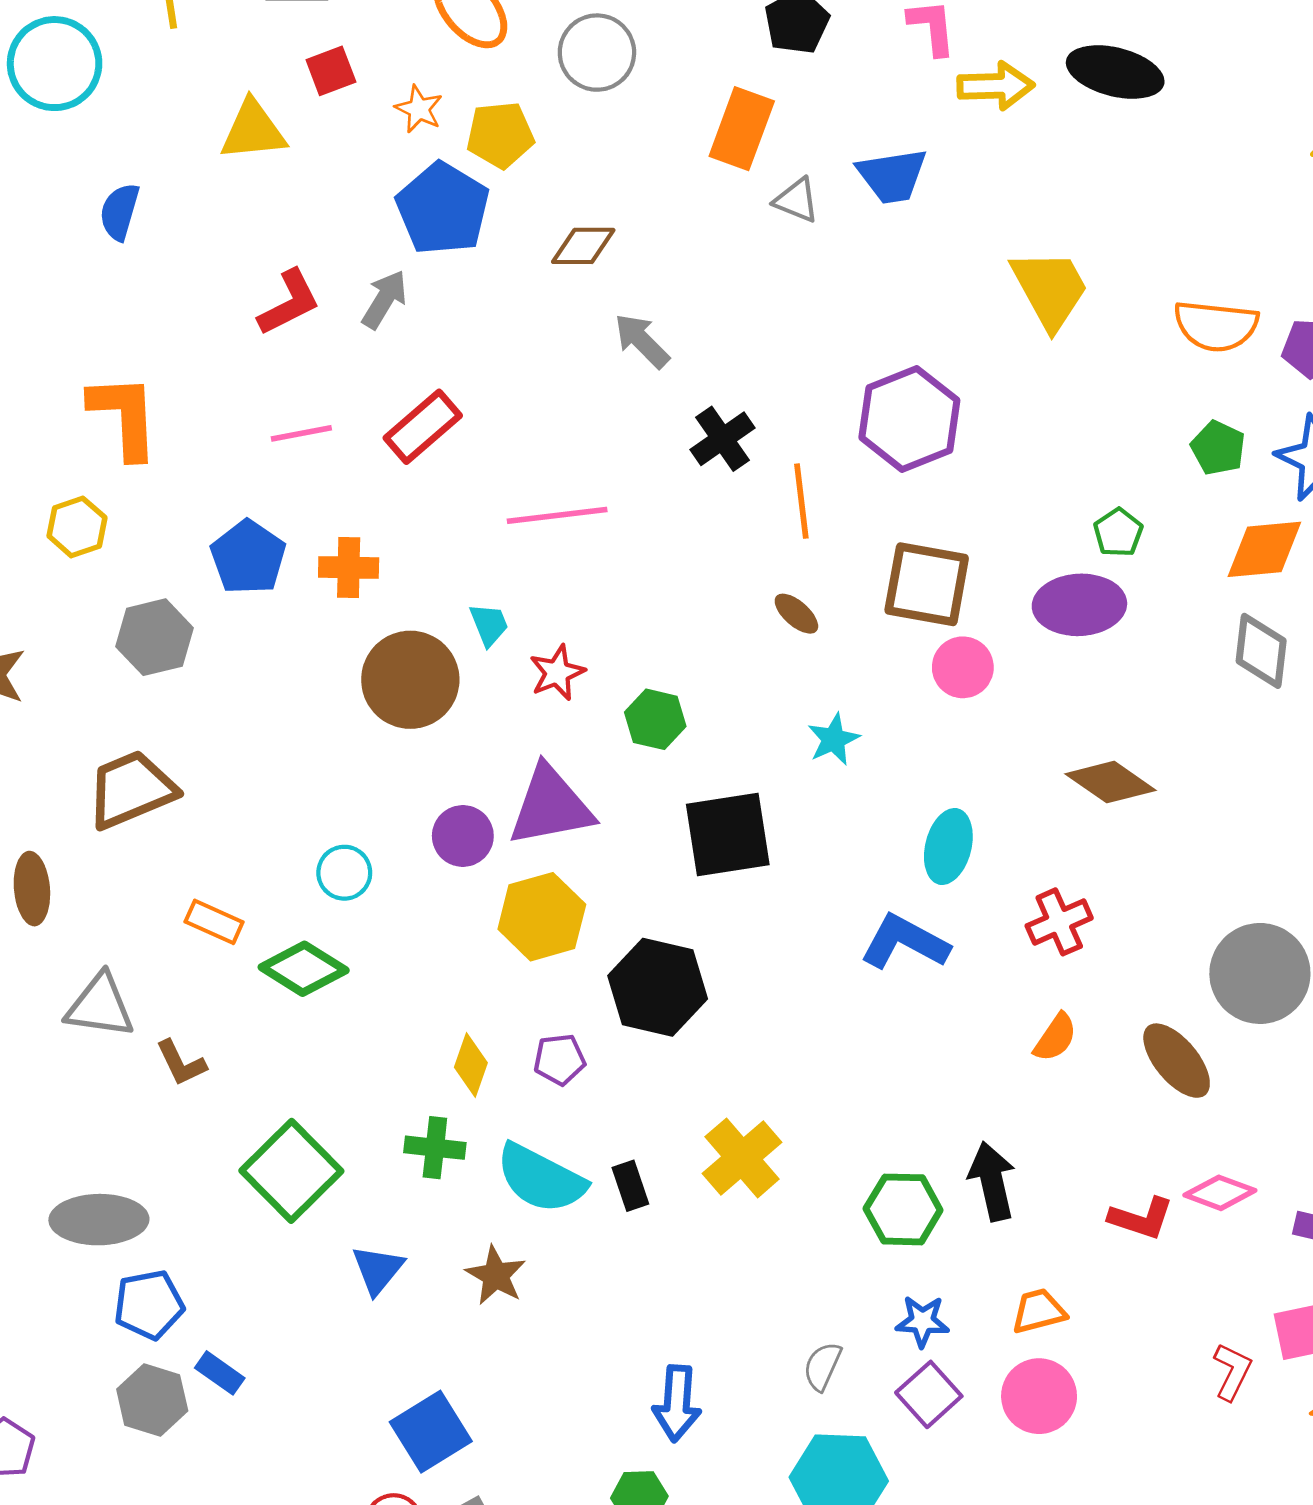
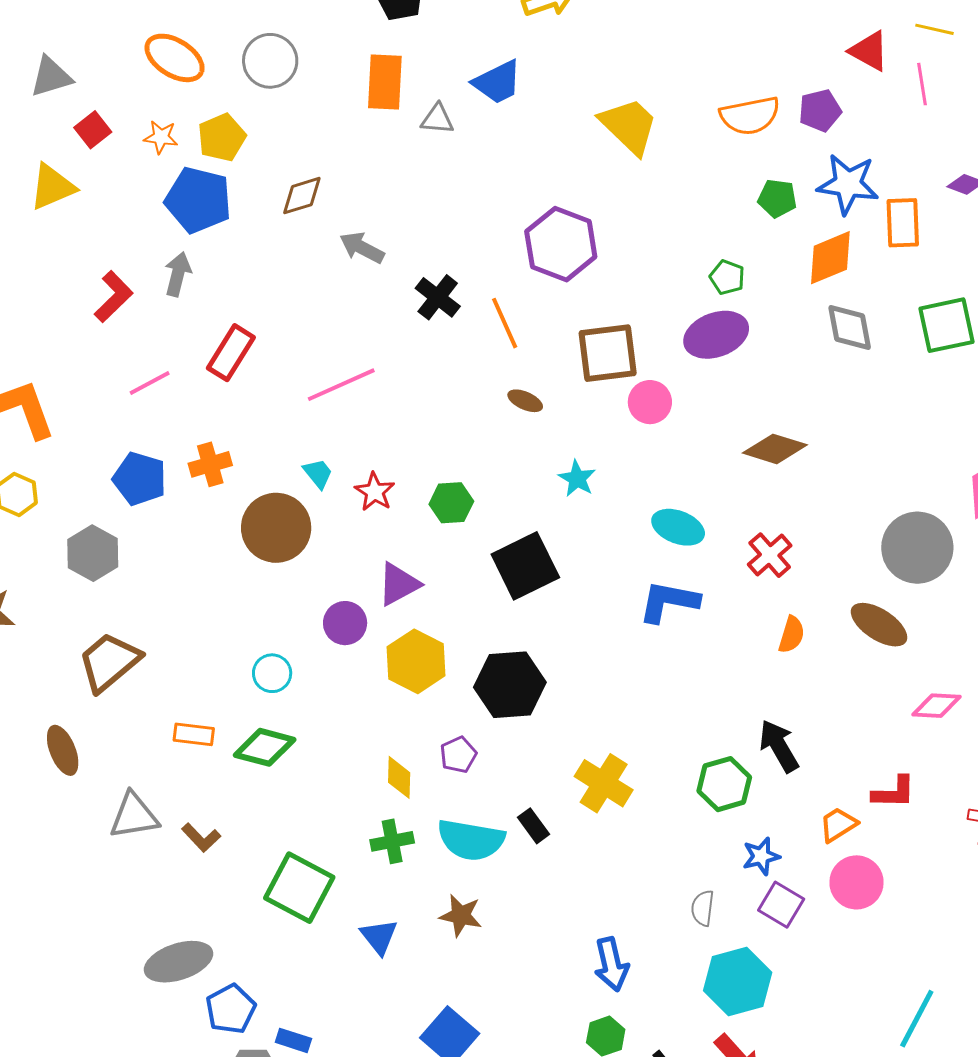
purple triangle: (551, 806) -> (399, 584), size x0.7
cyan ellipse: (948, 846) -> (678, 527), turned -66
red L-shape: (1141, 1218) -> (894, 792), moved

